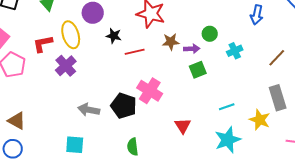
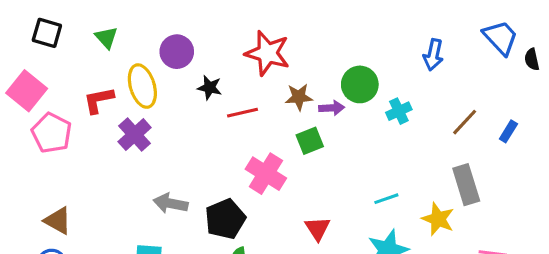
green circle: (210, 34) -> (360, 84), size x1.5
green square: (198, 70) -> (310, 141), moved
black pentagon: (124, 106) -> (225, 219), moved, turned 30

